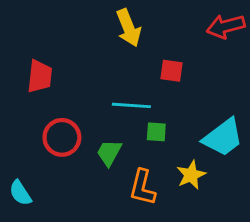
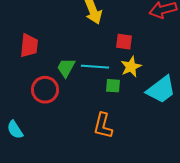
green trapezoid: (109, 153) -> (66, 68), moved
yellow star: (191, 175) -> (131, 67), moved

